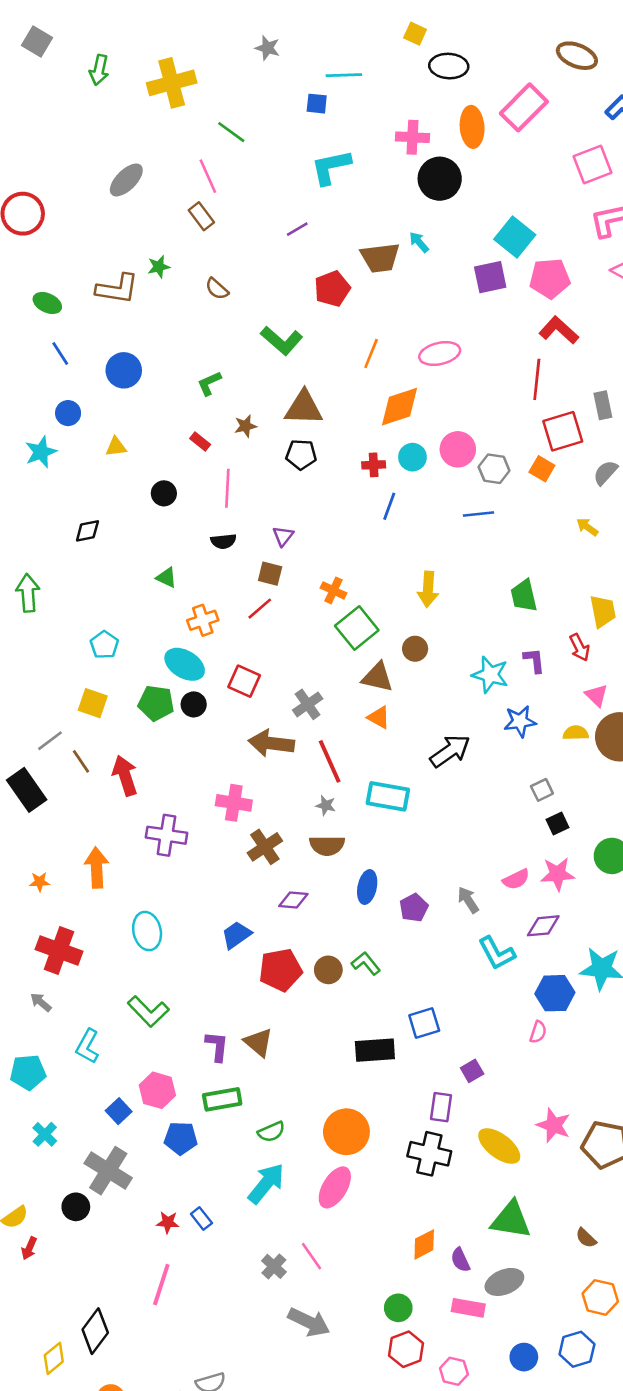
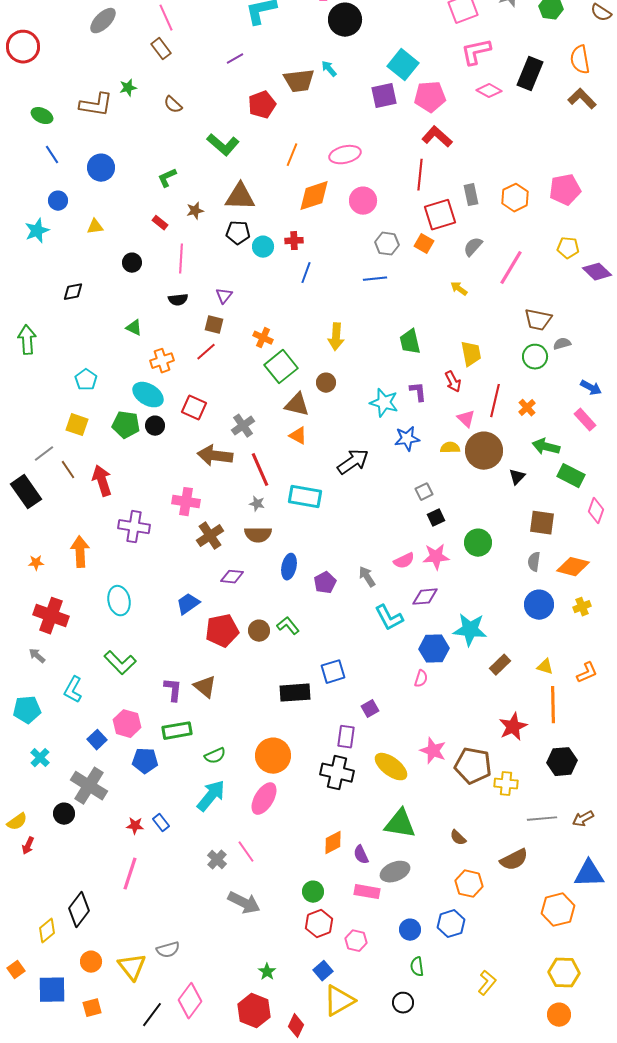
pink circle: (458, 449) -> (363, 201), moved
cyan circle: (412, 457) -> (263, 247), moved

